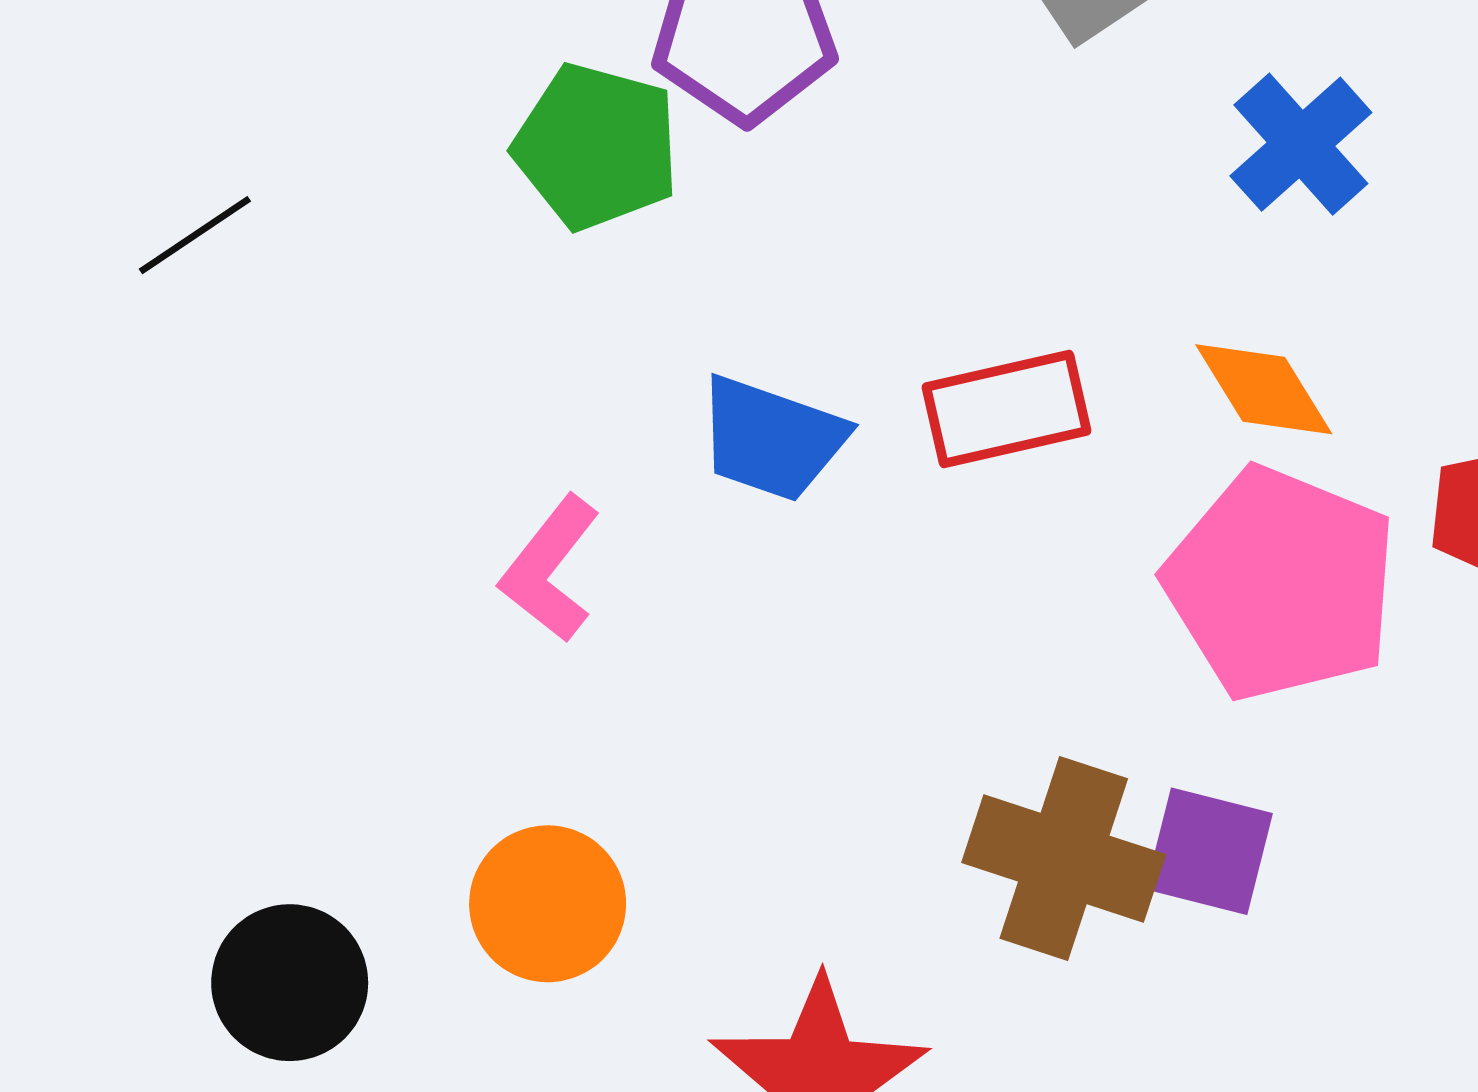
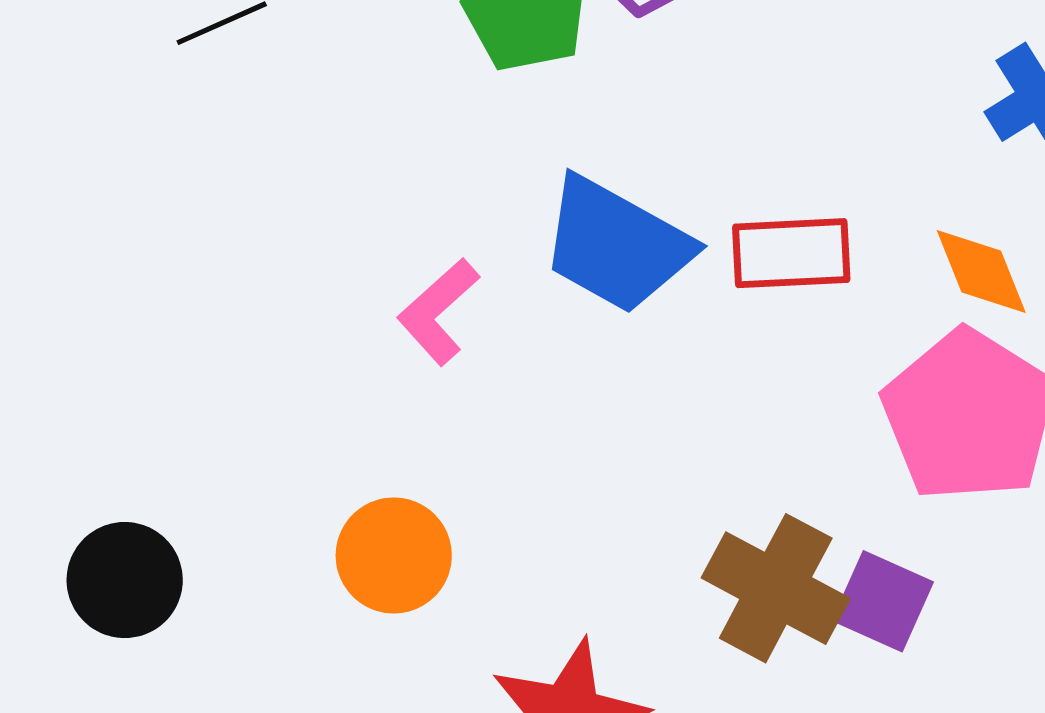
blue trapezoid: (772, 439) -> (616, 245), size x1.4
black circle: (290, 983) -> (125, 580), moved

